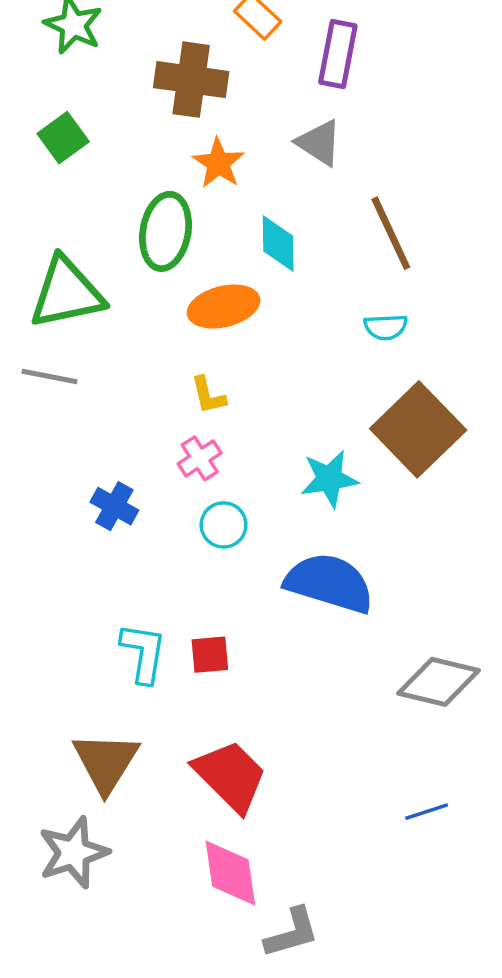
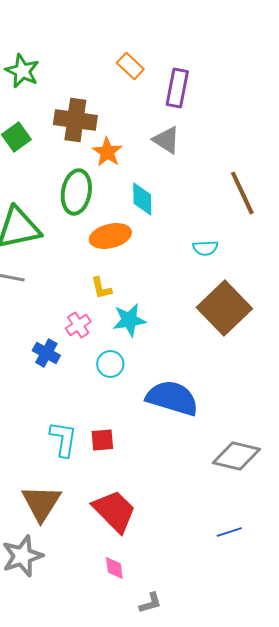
brown cross: (191, 80) -> (75, 120), moved
brown line: (391, 233) -> (242, 193), moved
pink cross: (200, 458) -> (78, 325), moved
cyan star: (329, 479) -> (129, 320), moved
pink diamond: (230, 873) -> (114, 568), size x0.6
gray L-shape: (292, 933) -> (150, 603), size x0.7

